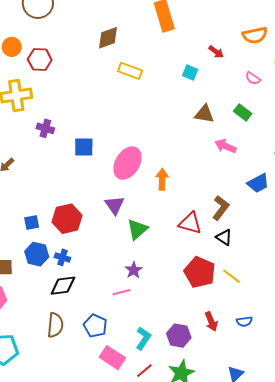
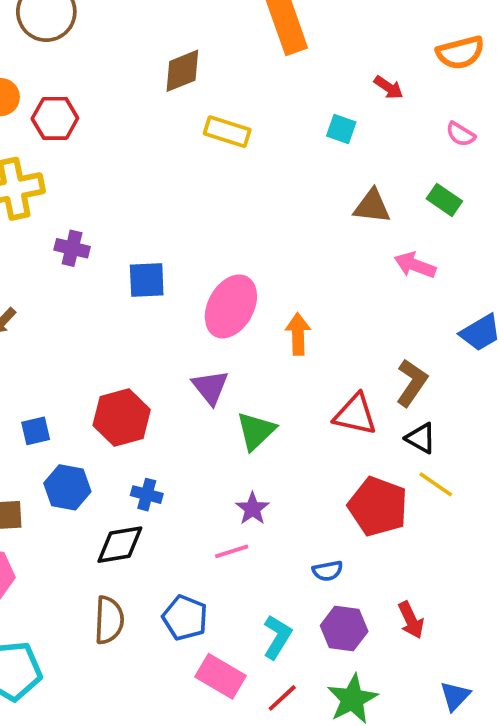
blue square: (32, 222) -> (36, 431), moved
blue cross: (62, 257) -> (147, 495), moved
yellow line: (231, 276) -> (436, 484), moved
red arrow: (211, 321) -> (411, 620), moved
blue semicircle: (244, 322) -> (328, 571), moved

